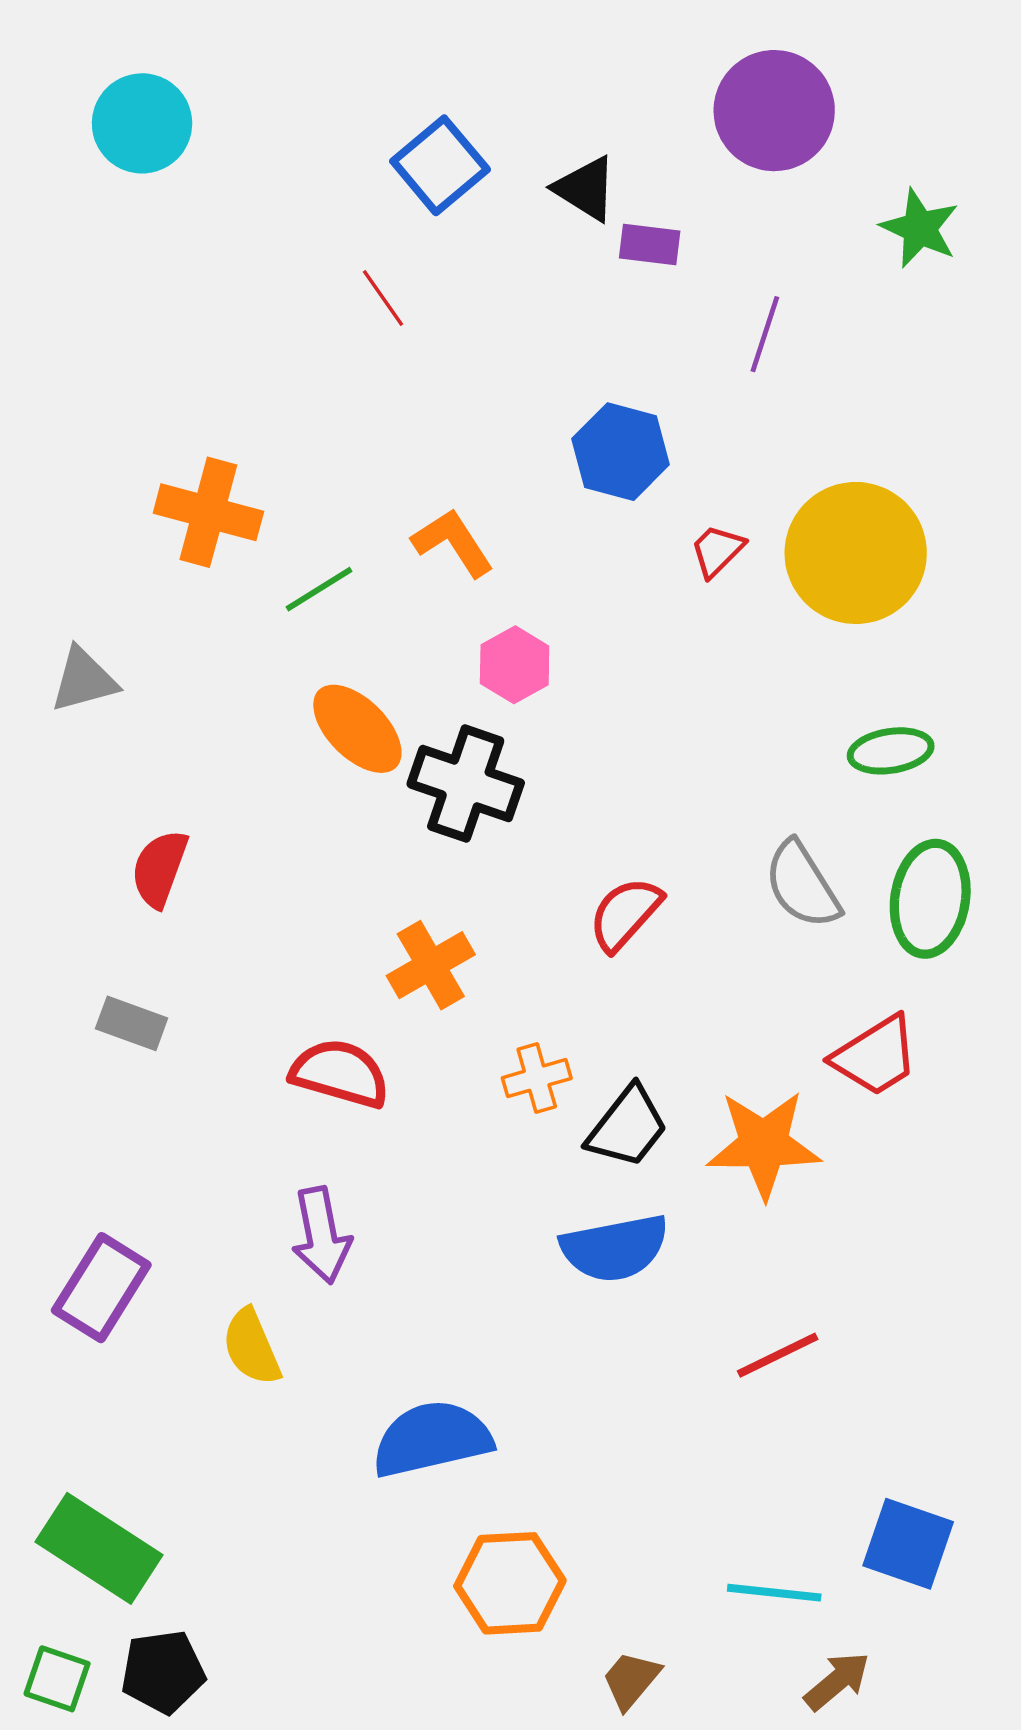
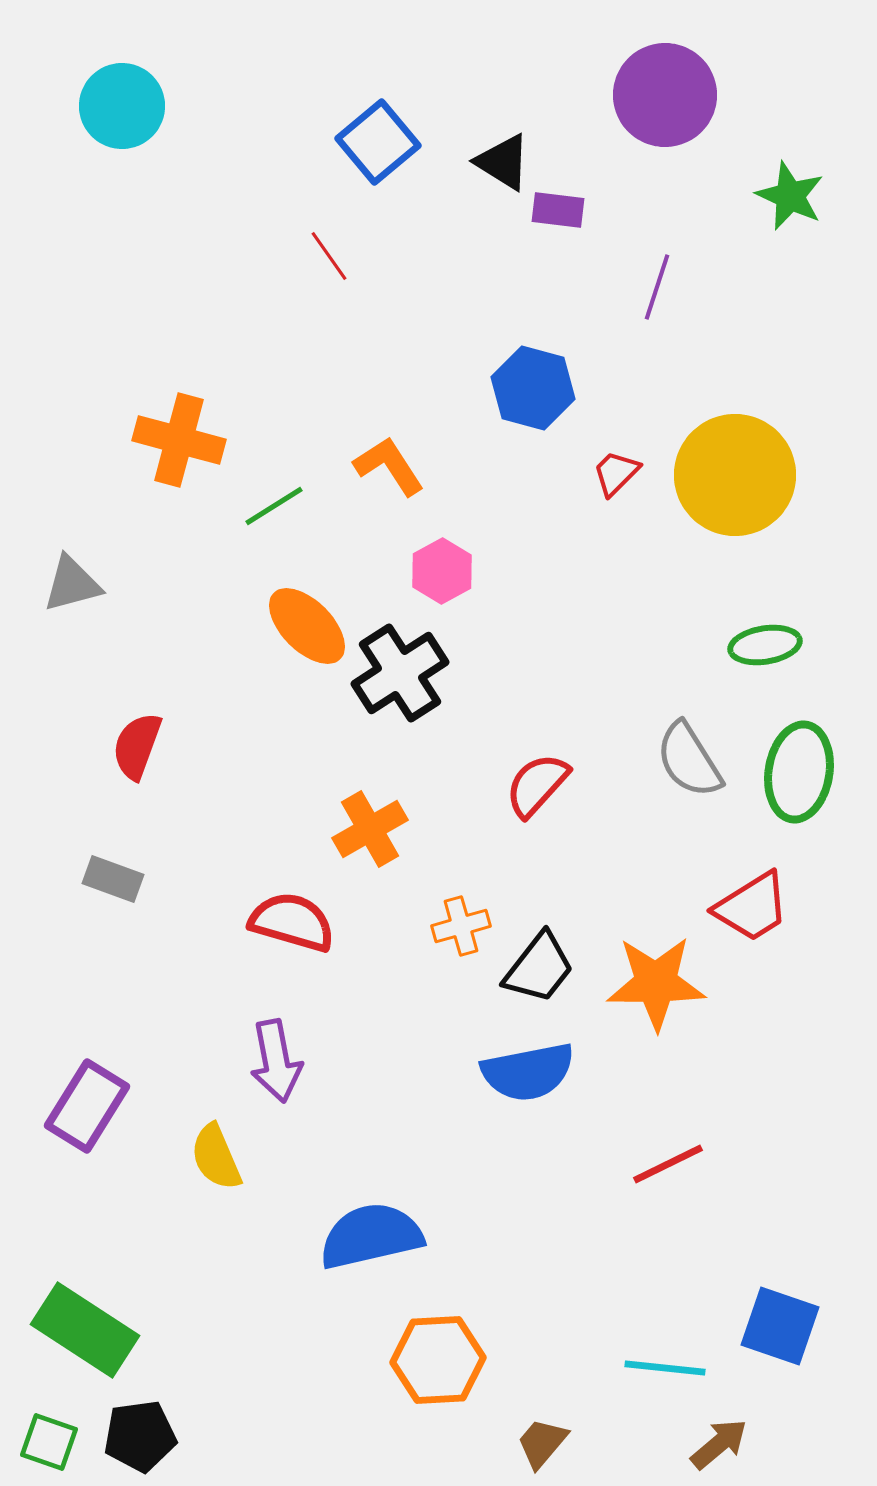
black cross: (466, 784) -> (400, 673), turned 38

